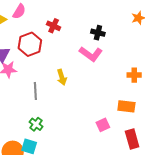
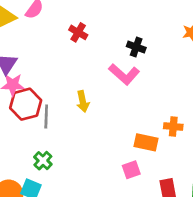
red hexagon: (30, 44) -> (26, 104), moved
orange cross: (134, 75) -> (173, 127), moved
orange rectangle: (126, 106) -> (146, 142), moved

